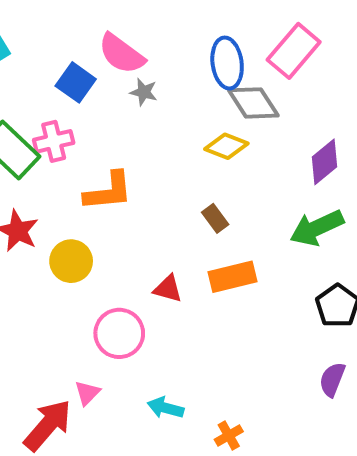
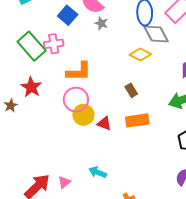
yellow circle: (71, 261) -> (83, 115), moved
pink circle: (119, 333) -> (76, 100), moved
pink triangle: (87, 393) -> (64, 182), moved
cyan arrow: (166, 408) -> (98, 172), moved

